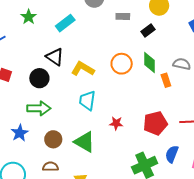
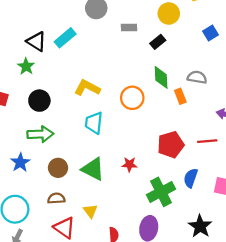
green star: (29, 17) -> (26, 66), moved
black triangle: (55, 57) -> (36, 41), moved
orange circle: (122, 64) -> (132, 98), moved
red star: (116, 123) -> (129, 164), moved

